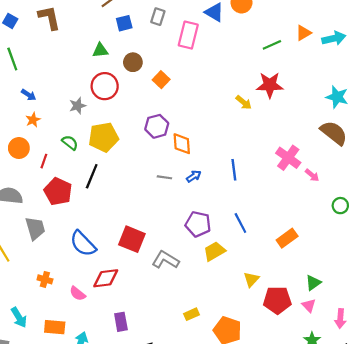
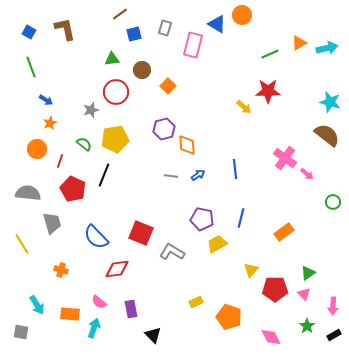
blue line: (240, 223) -> (241, 218), turned 42
pink semicircle: (78, 294) -> (99, 302), moved

